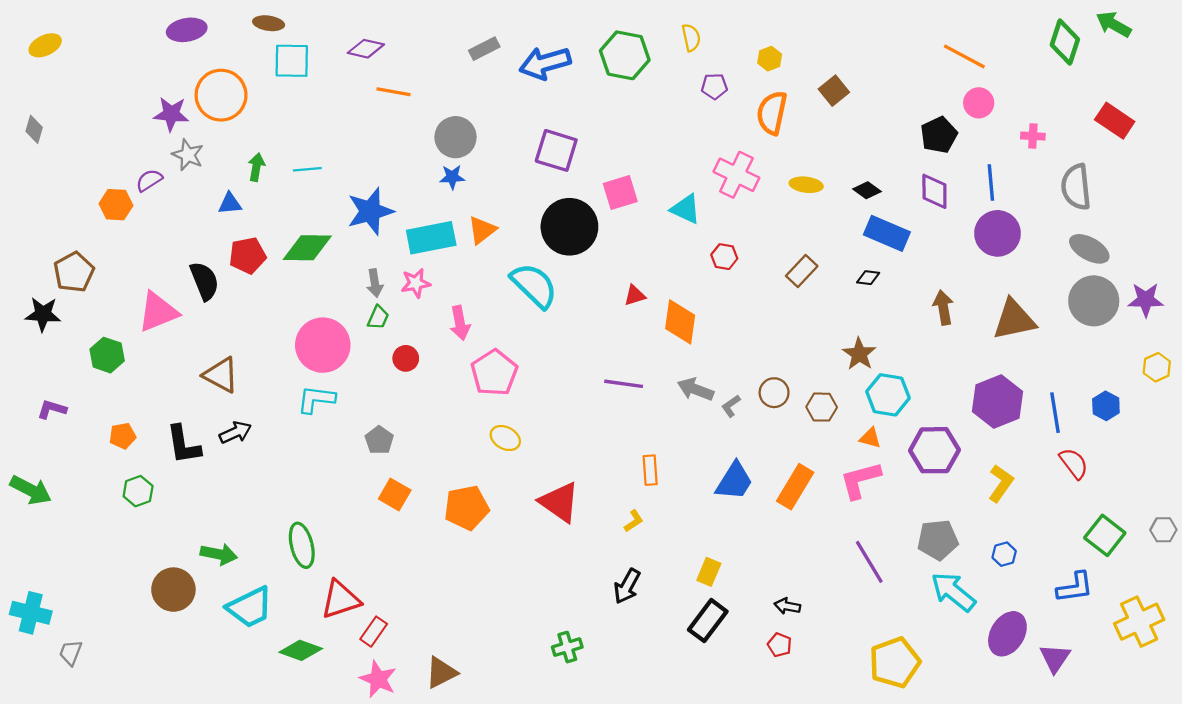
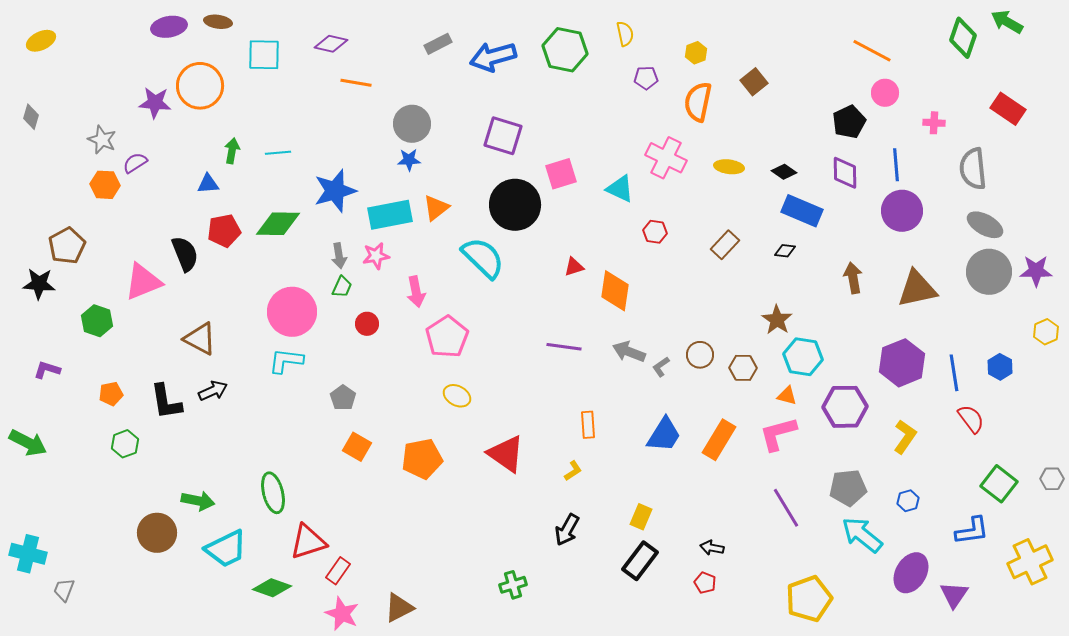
brown ellipse: (269, 23) -> (218, 22), moved
gray star: (188, 155) -> (102, 140), moved

